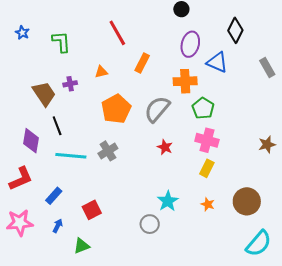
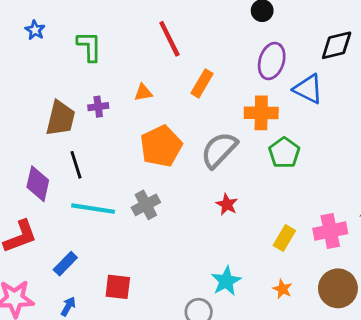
black diamond: (235, 30) -> (337, 45), turned 45
brown trapezoid: (44, 94) -> (61, 118), turned 44
pink cross: (207, 140) -> (330, 231), moved, turned -30
red square: (92, 210) -> (118, 287), turned 30

